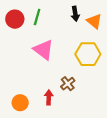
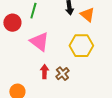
red circle: (15, 19) -> (12, 23), moved
red arrow: (49, 97) -> (44, 72), moved

